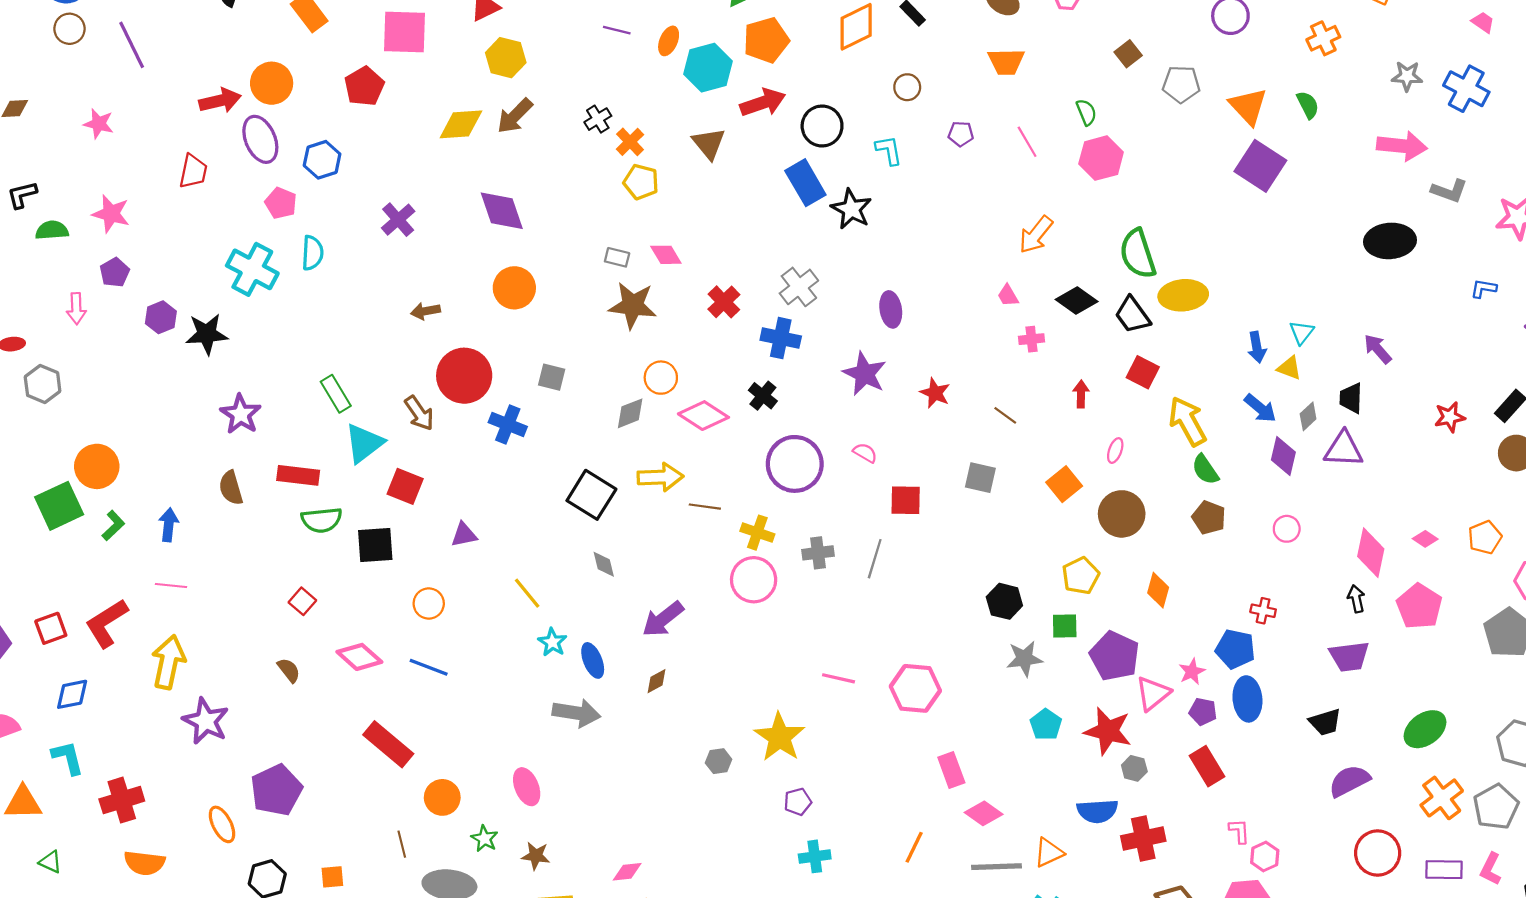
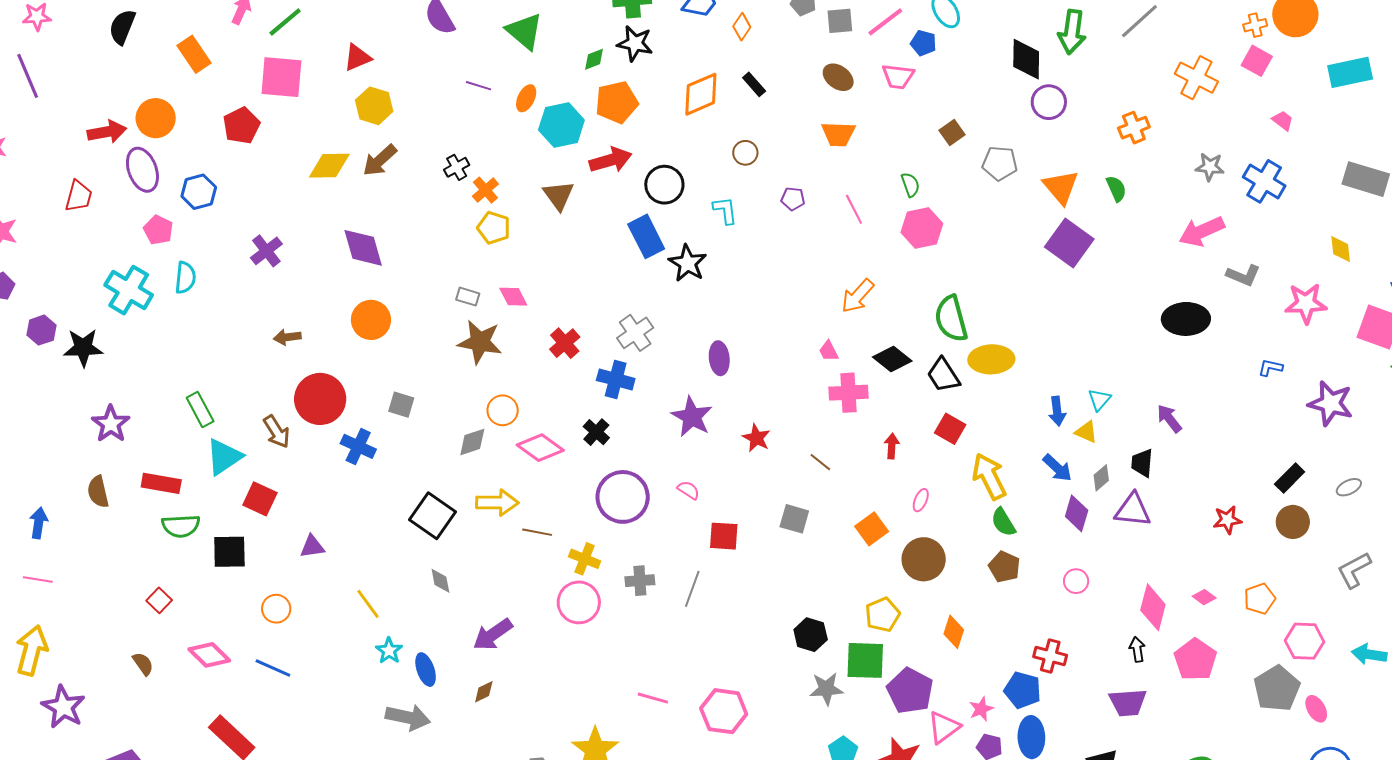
pink arrow: (1402, 146) -> (1202, 231), turned 147
pink cross: (1032, 339) -> (848, 393), size x1.6
red star: (1450, 417) -> (1227, 520), moved
red cross: (1263, 611) -> (1050, 656), size x1.4
green square: (1065, 626) -> (865, 660), size x1.6

